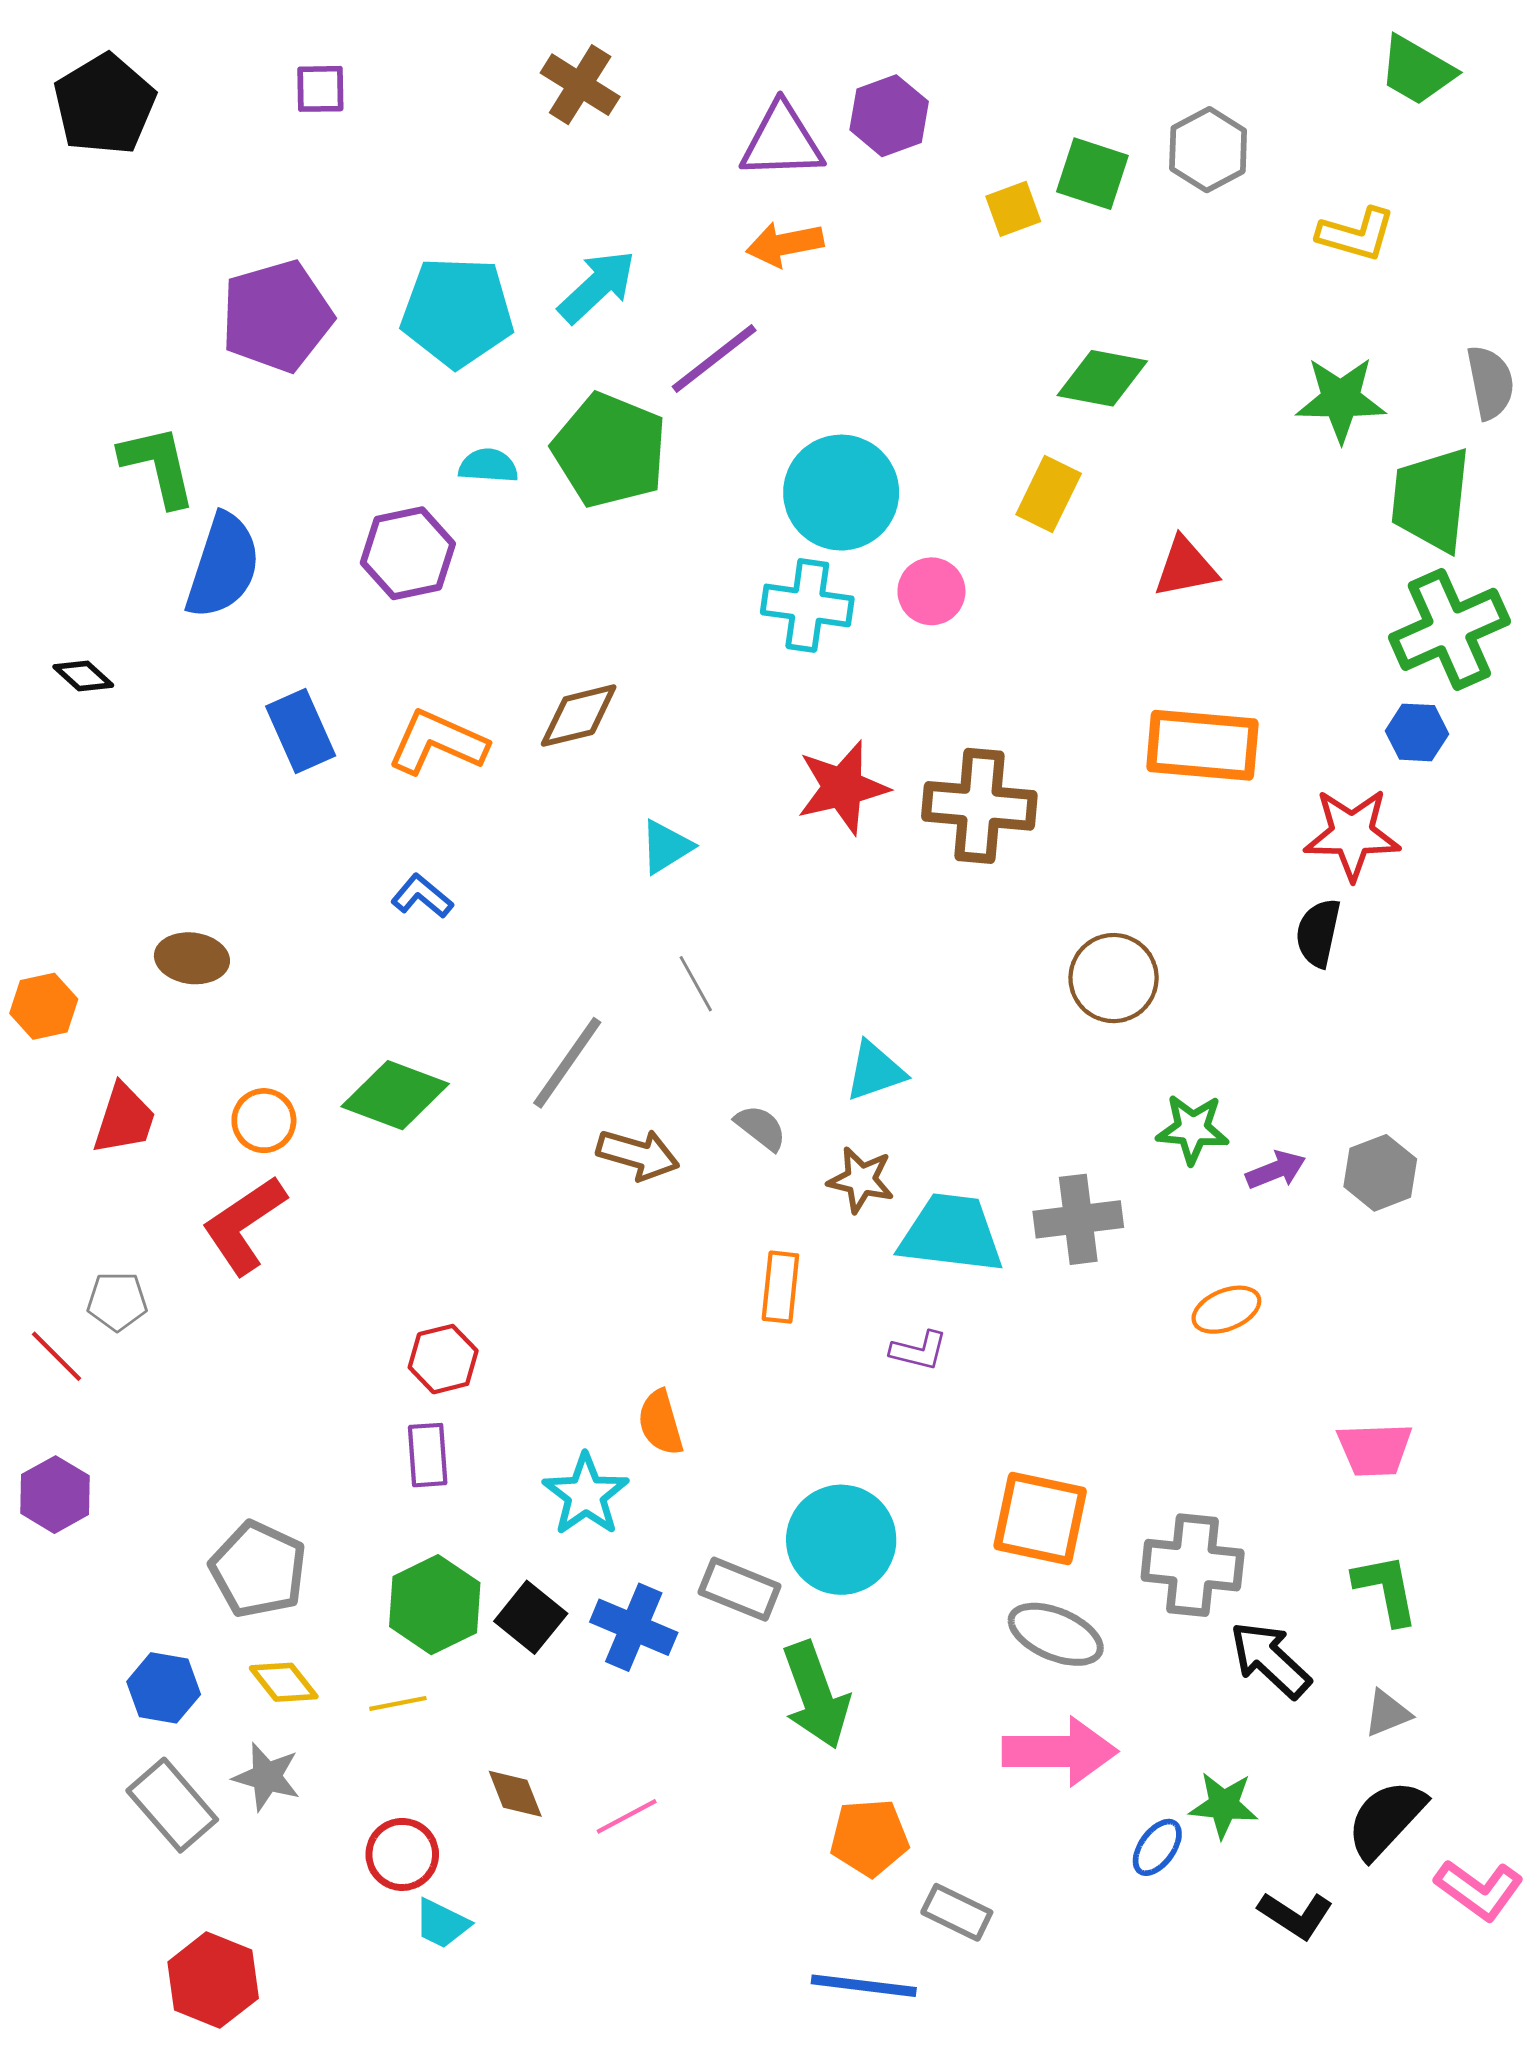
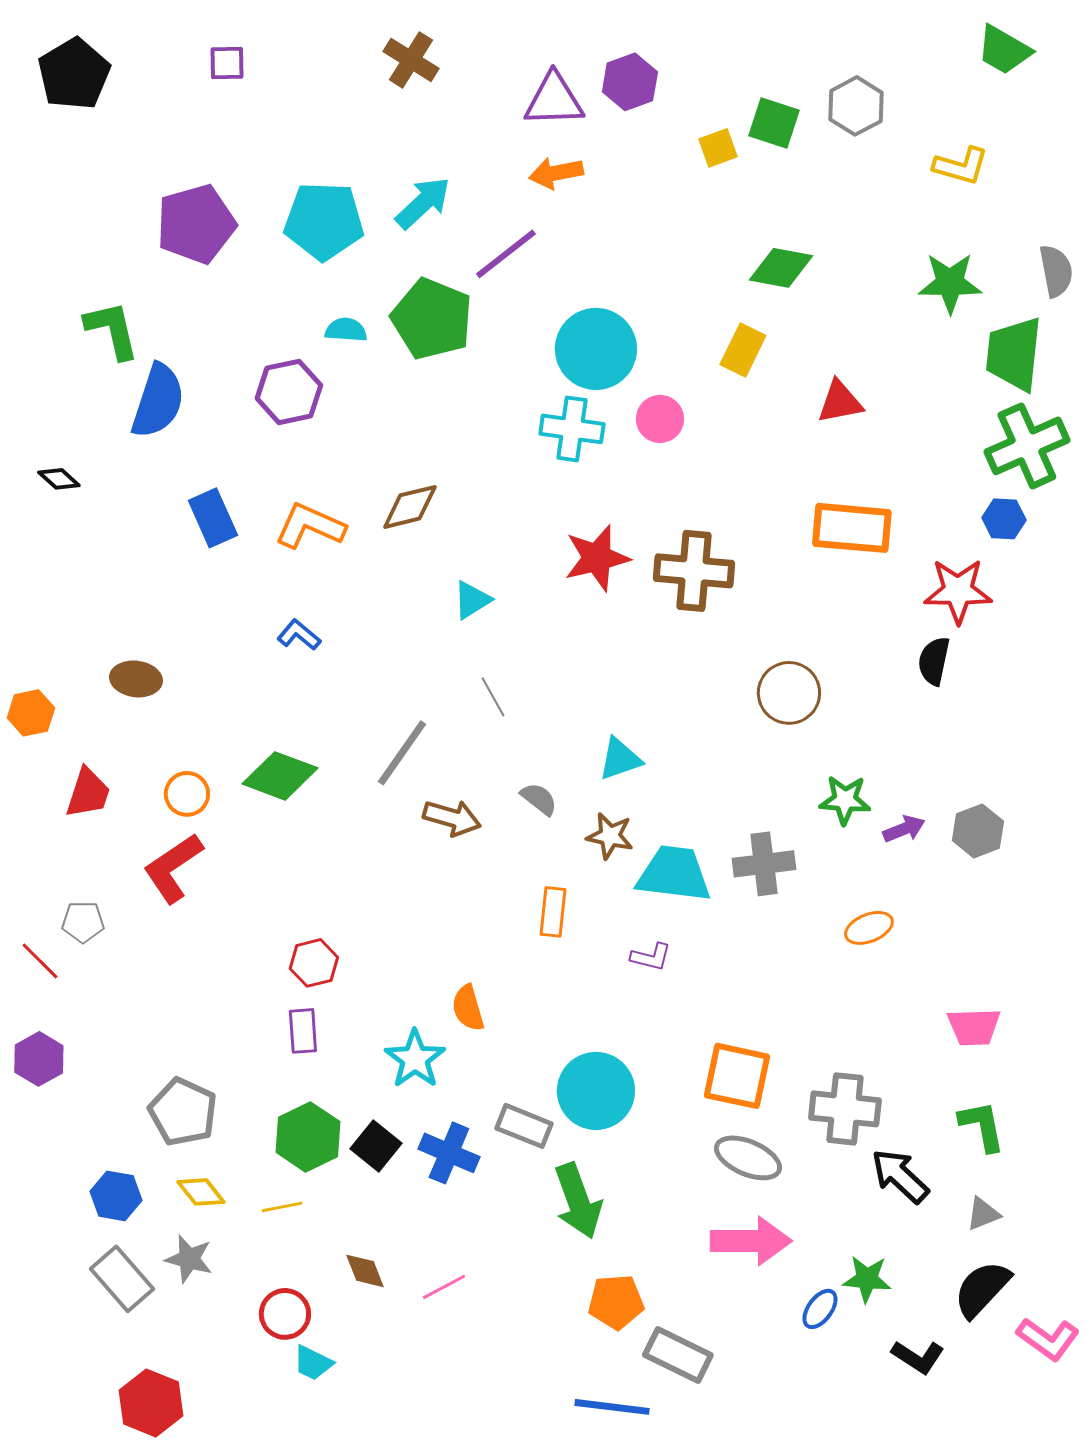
gray rectangle: (957, 1912) -> (678, 1355), size x1.4

